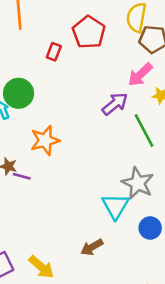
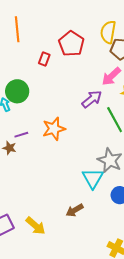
orange star: (45, 140) -> (54, 129), moved
purple line: (22, 176) -> (21, 135), moved, turned -32

